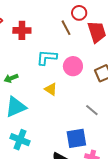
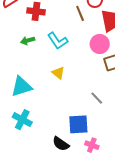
cyan L-shape: (47, 57) -> (58, 41), turned -135
pink circle: (73, 66) -> (100, 44), moved
green arrow: (11, 78) -> (28, 40), moved

